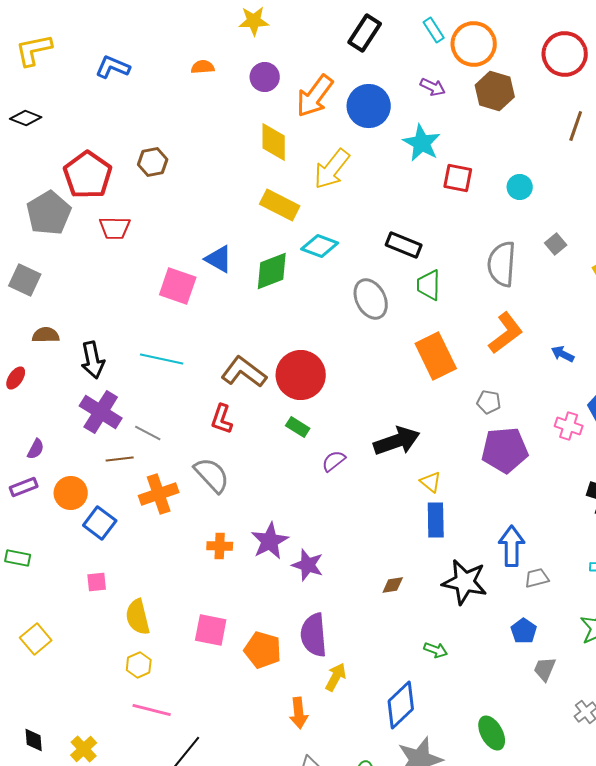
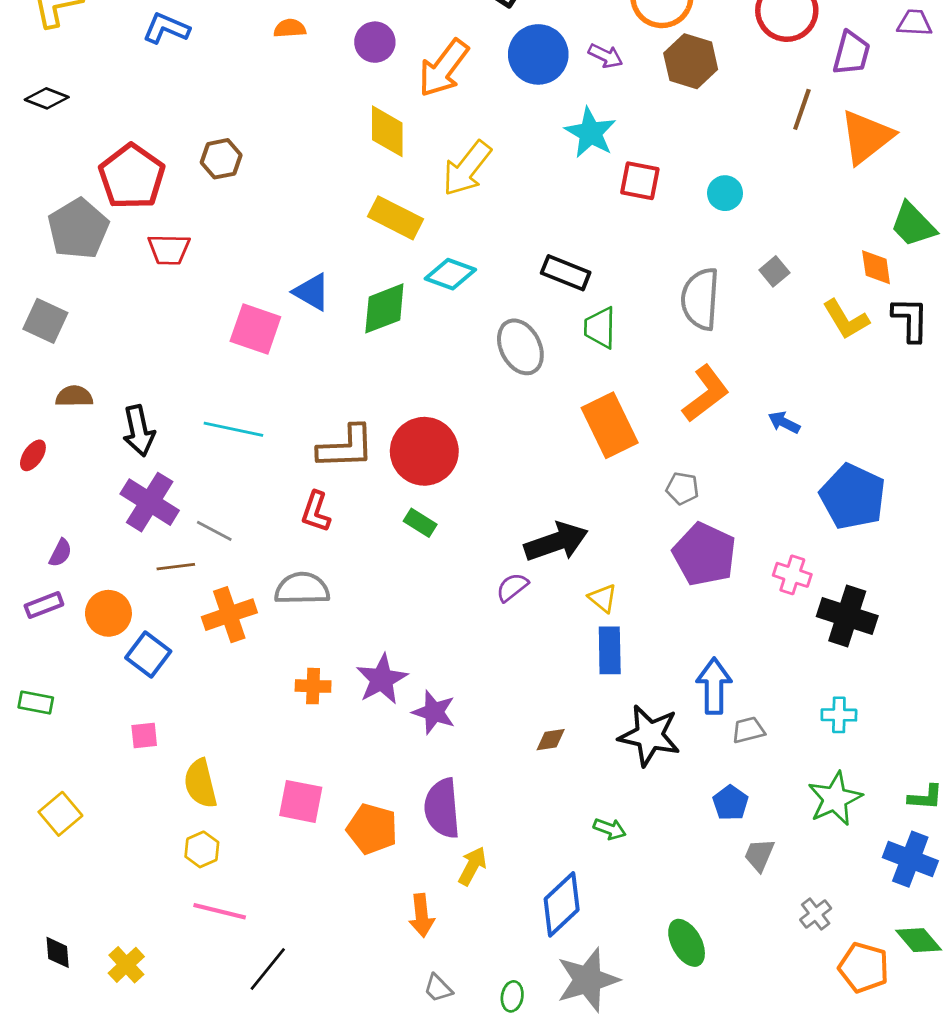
blue circle: (369, 106) -> (538, 54), moved
brown L-shape: (244, 372) -> (346, 447), turned 141
pink cross: (569, 426) -> (792, 575), moved
purple pentagon: (505, 450) -> (704, 554), turned 30
purple semicircle: (334, 461) -> (512, 587), moved
gray semicircle: (212, 475) -> (302, 589), turned -48

